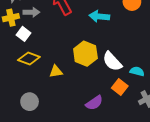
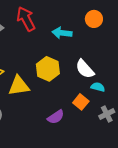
white semicircle: (112, 61) -> (85, 69), moved
yellow triangle: (56, 71) -> (19, 86), size x1.6

